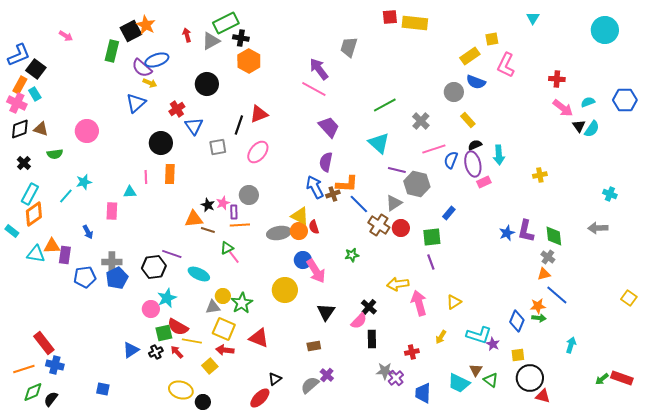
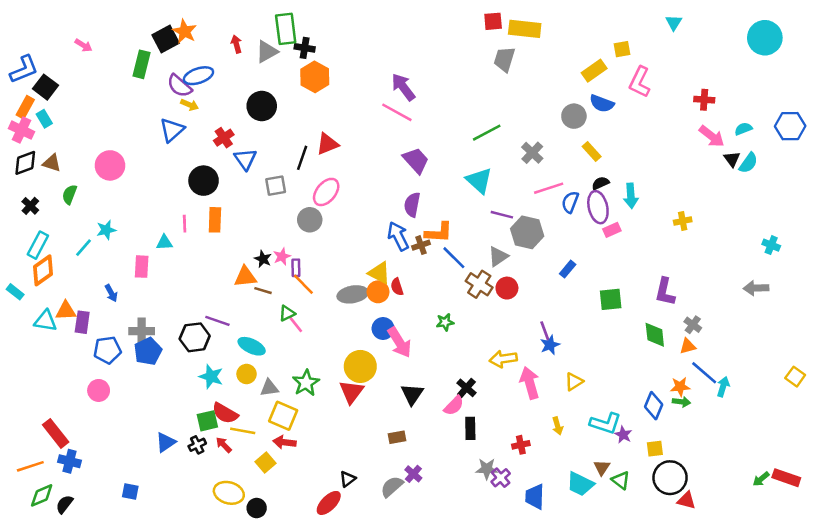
green rectangle: (226, 23) -> (286, 29), turned -70
gray trapezoid: (349, 47) -> (504, 59), moved
green semicircle: (55, 154) -> (70, 194), turned 119
gray circle: (249, 195) -> (310, 220), moved
orange line: (240, 225) -> (303, 284), turned 48
blue star: (507, 233) -> (550, 345), moved
green diamond: (554, 236) -> (655, 335), moved
green square: (432, 237) -> (611, 299), moved
yellow circle: (223, 296) -> (247, 374), moved
cyan star: (167, 298) -> (211, 377), turned -30
pink circle: (151, 309) -> (99, 390), moved
yellow arrow: (441, 337) -> (558, 426), turned -48
red triangle: (259, 338) -> (351, 392), moved, turned 45
cyan arrow: (571, 345) -> (723, 387), moved

